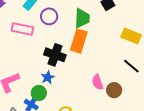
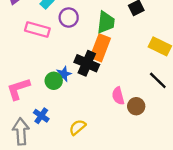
black cross: (55, 55) -> (87, 63), moved
blue star: (48, 77) -> (64, 74), moved
green circle: (39, 93) -> (54, 81), moved

